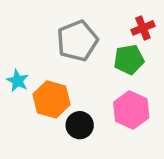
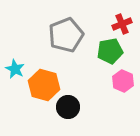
pink hexagon: (131, 110) -> (123, 81), moved, size x0.7

